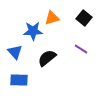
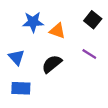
orange triangle: (52, 18) -> (57, 31), moved, turned 35
blue star: (33, 31) -> (33, 22), moved

